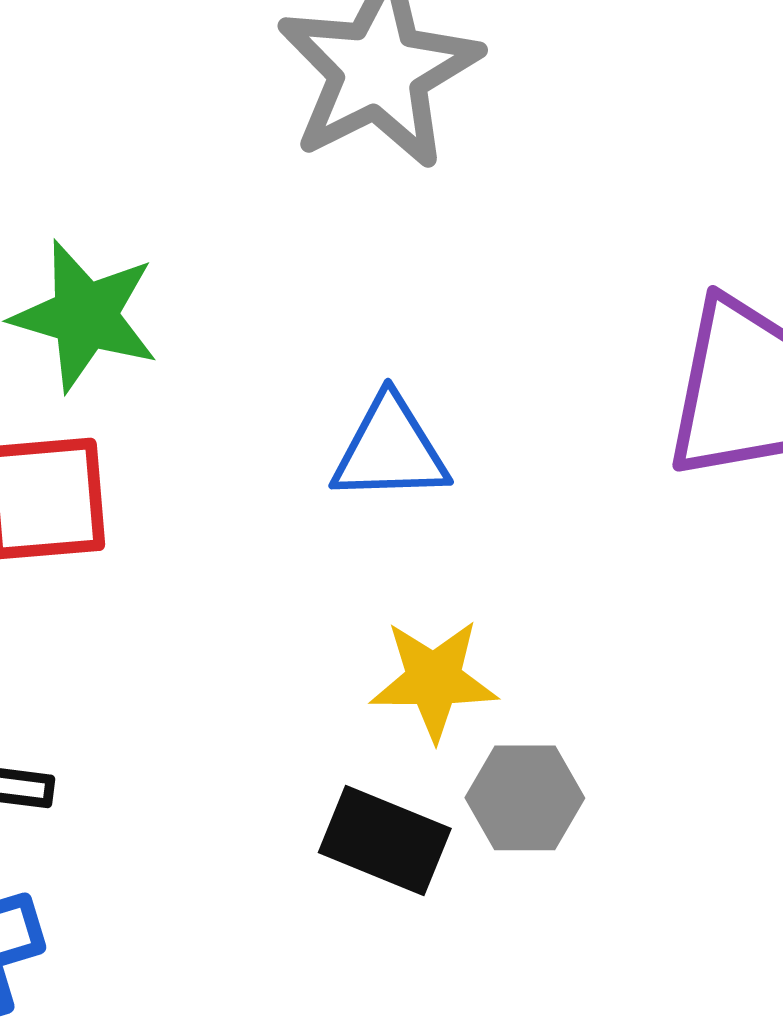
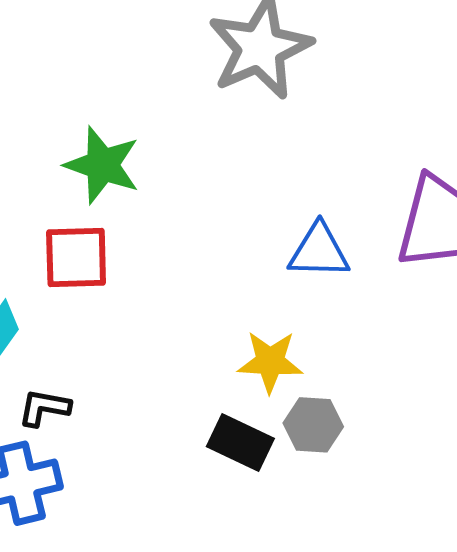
blue triangle: (390, 450) -> (319, 251), moved

